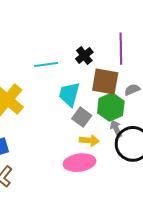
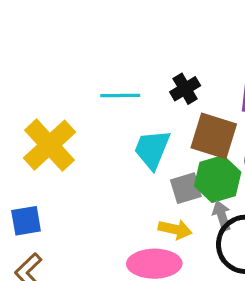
gray square: (82, 117) -> (186, 188), moved, turned 30

